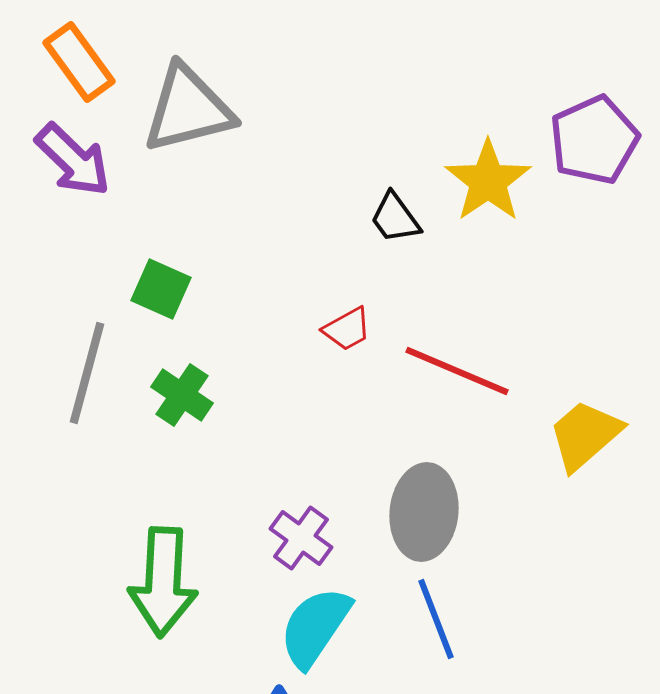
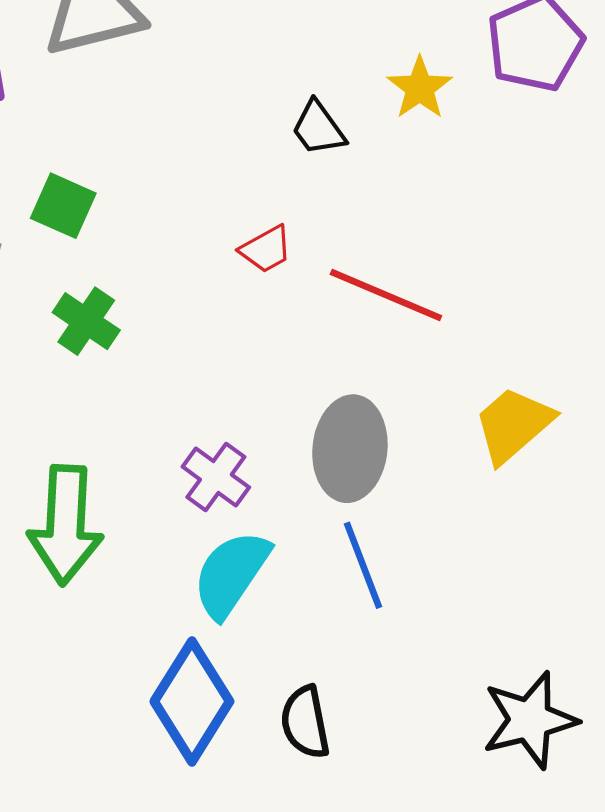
yellow star: (488, 181) -> (420, 88), size x0.7
yellow trapezoid: (585, 435) -> (513, 425), moved

